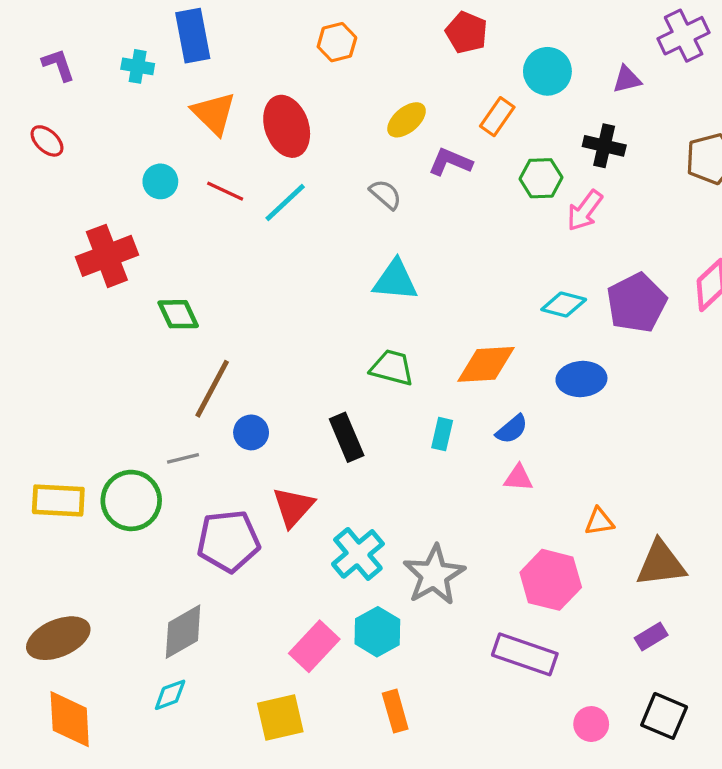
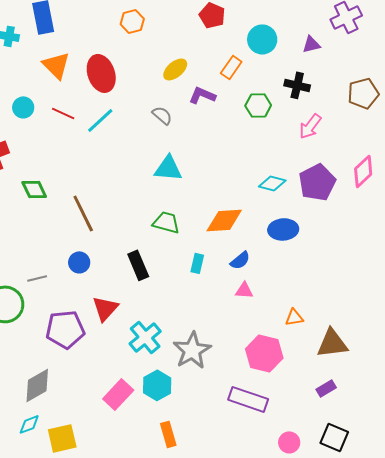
pink arrow: (585, 211) -> (310, 126), moved
brown line: (212, 389) -> (83, 213), moved, turned -54
yellow square: (280, 718) -> (62, 438), moved

